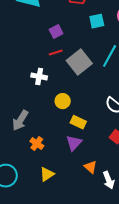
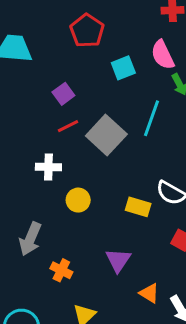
yellow circle: (63, 101) -> (78, 200), moved
yellow rectangle: (78, 122) -> (138, 207), moved

